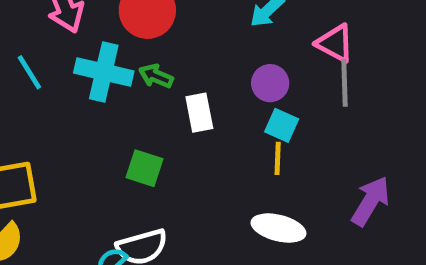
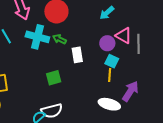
pink triangle: (335, 43) -> (124, 36), moved
green square: (144, 168) -> (54, 78), turned -35
purple arrow: (371, 201) -> (130, 91), moved

